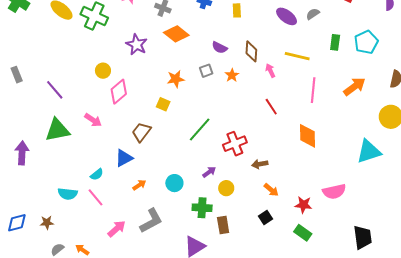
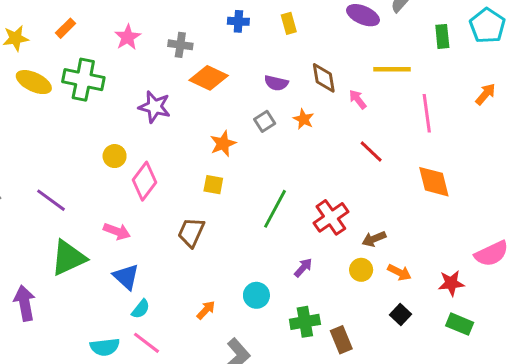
orange arrow: (354, 87) -> (485, 94), size x0.7
blue triangle: (124, 158) -> (126, 277), moved, turned -36
yellow circle: (226, 188) -> (361, 270), moved

